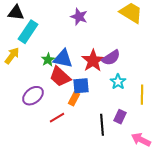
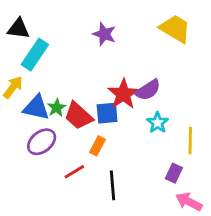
blue triangle: (63, 59) -> (36, 108), moved
green star: (48, 60) -> (57, 108), moved
blue square: (81, 86) -> (107, 113), moved
purple rectangle: (120, 117) -> (174, 173), moved
black line: (102, 125) -> (112, 185), moved

